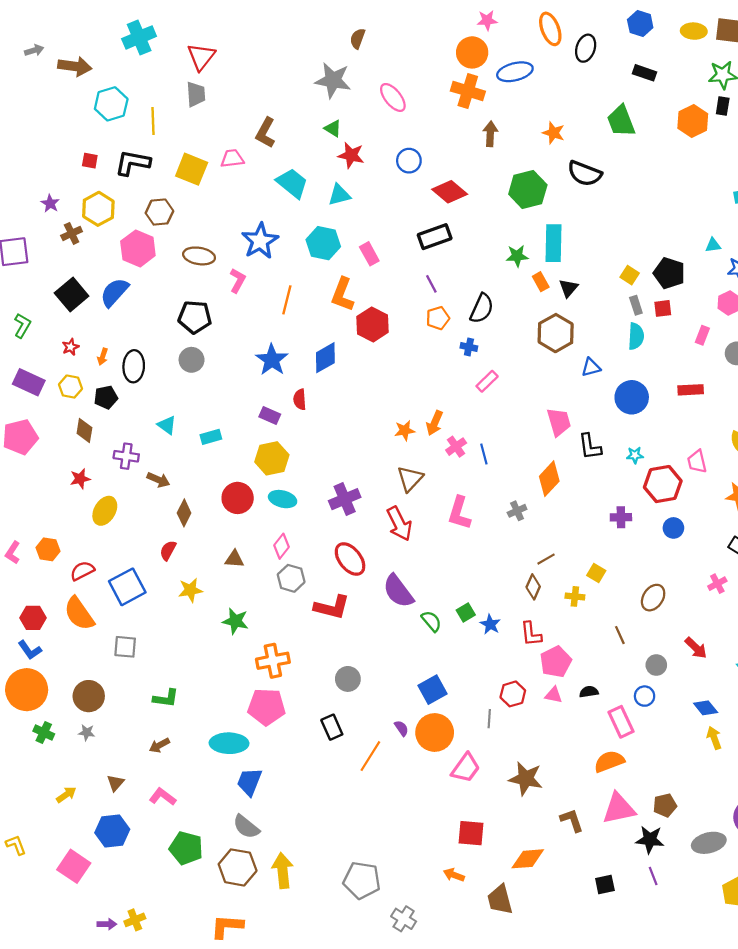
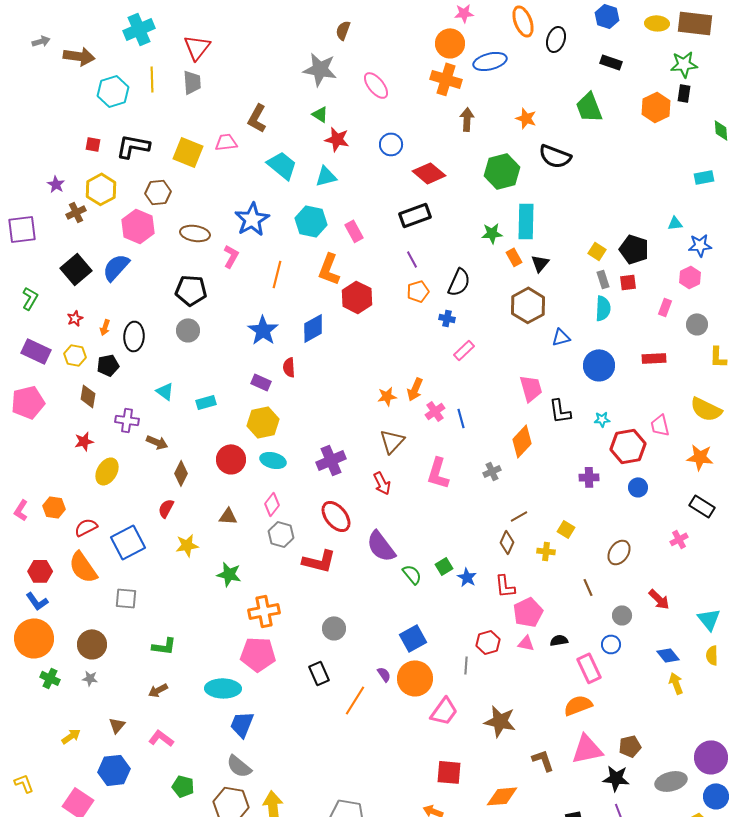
yellow line: (153, 121) -> (152, 79), moved
red arrow: (399, 524) -> (382, 483), size x0.7
green pentagon: (186, 848) -> (183, 786), size x0.7

